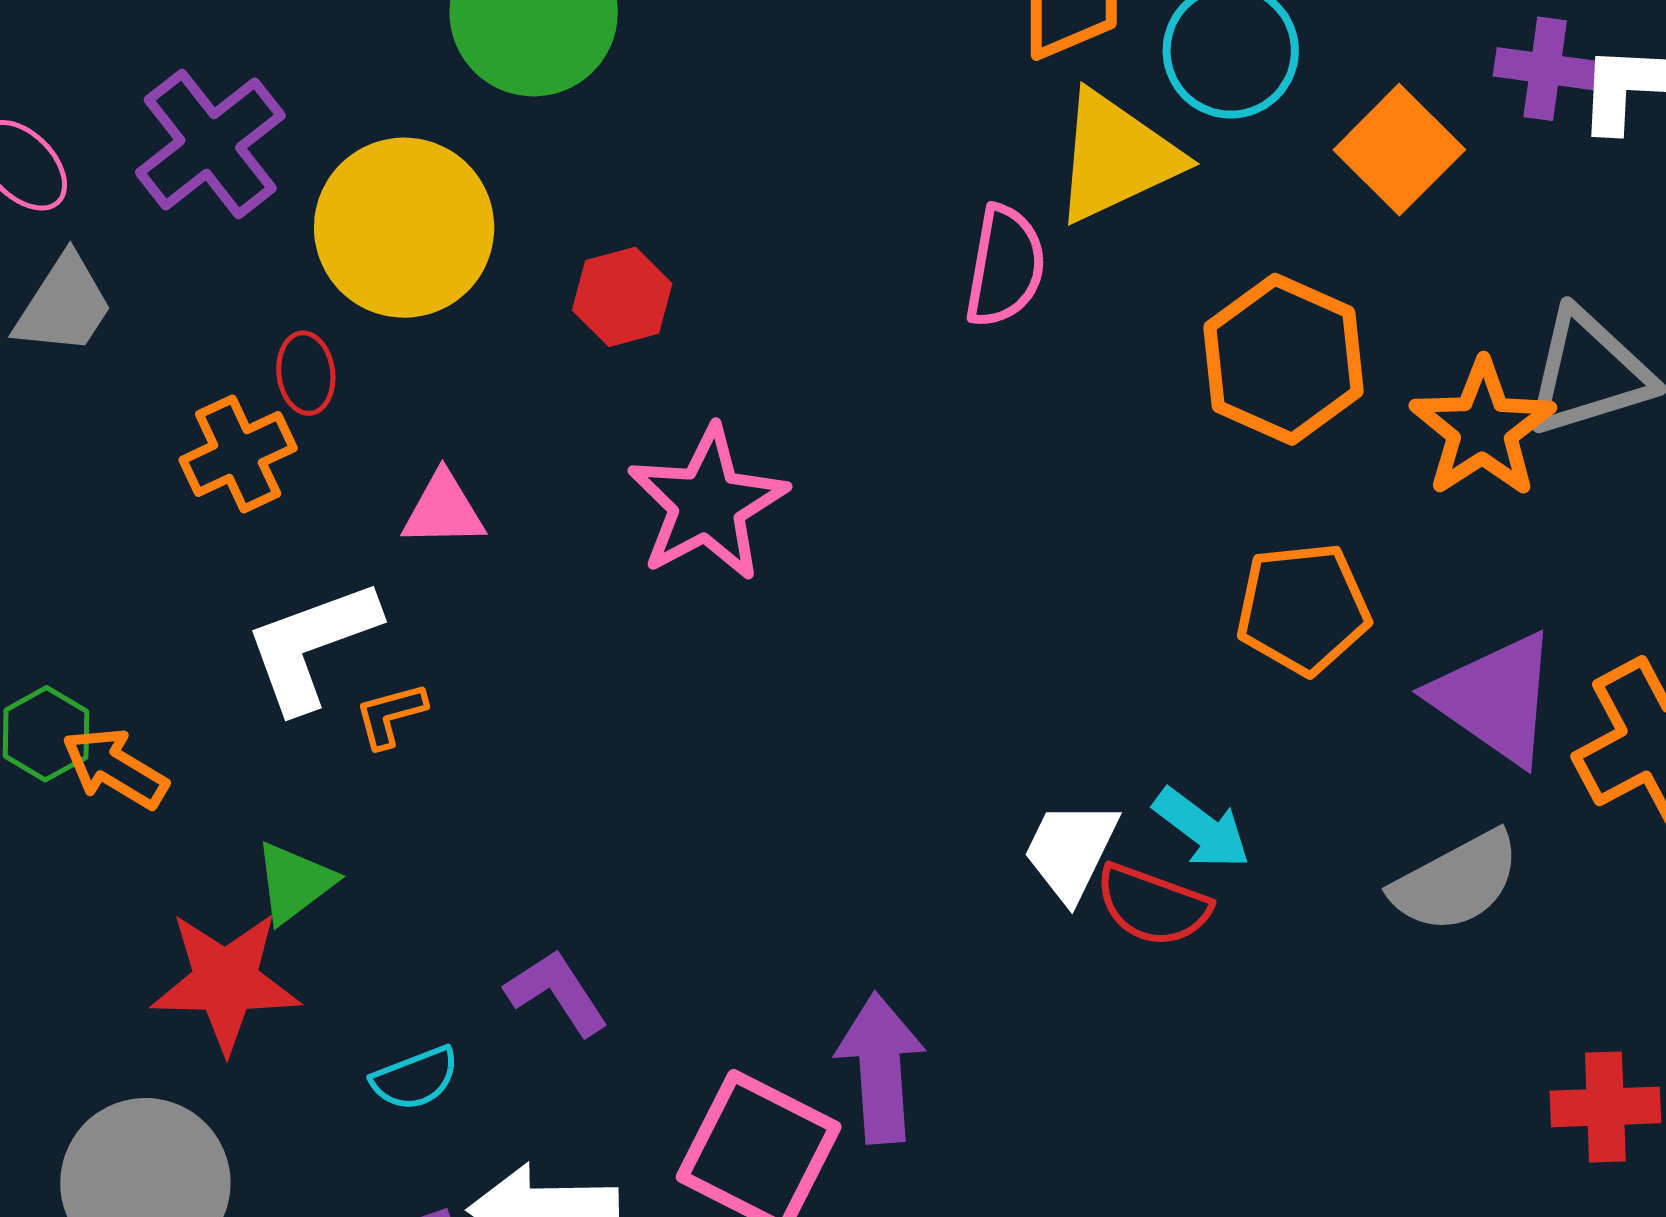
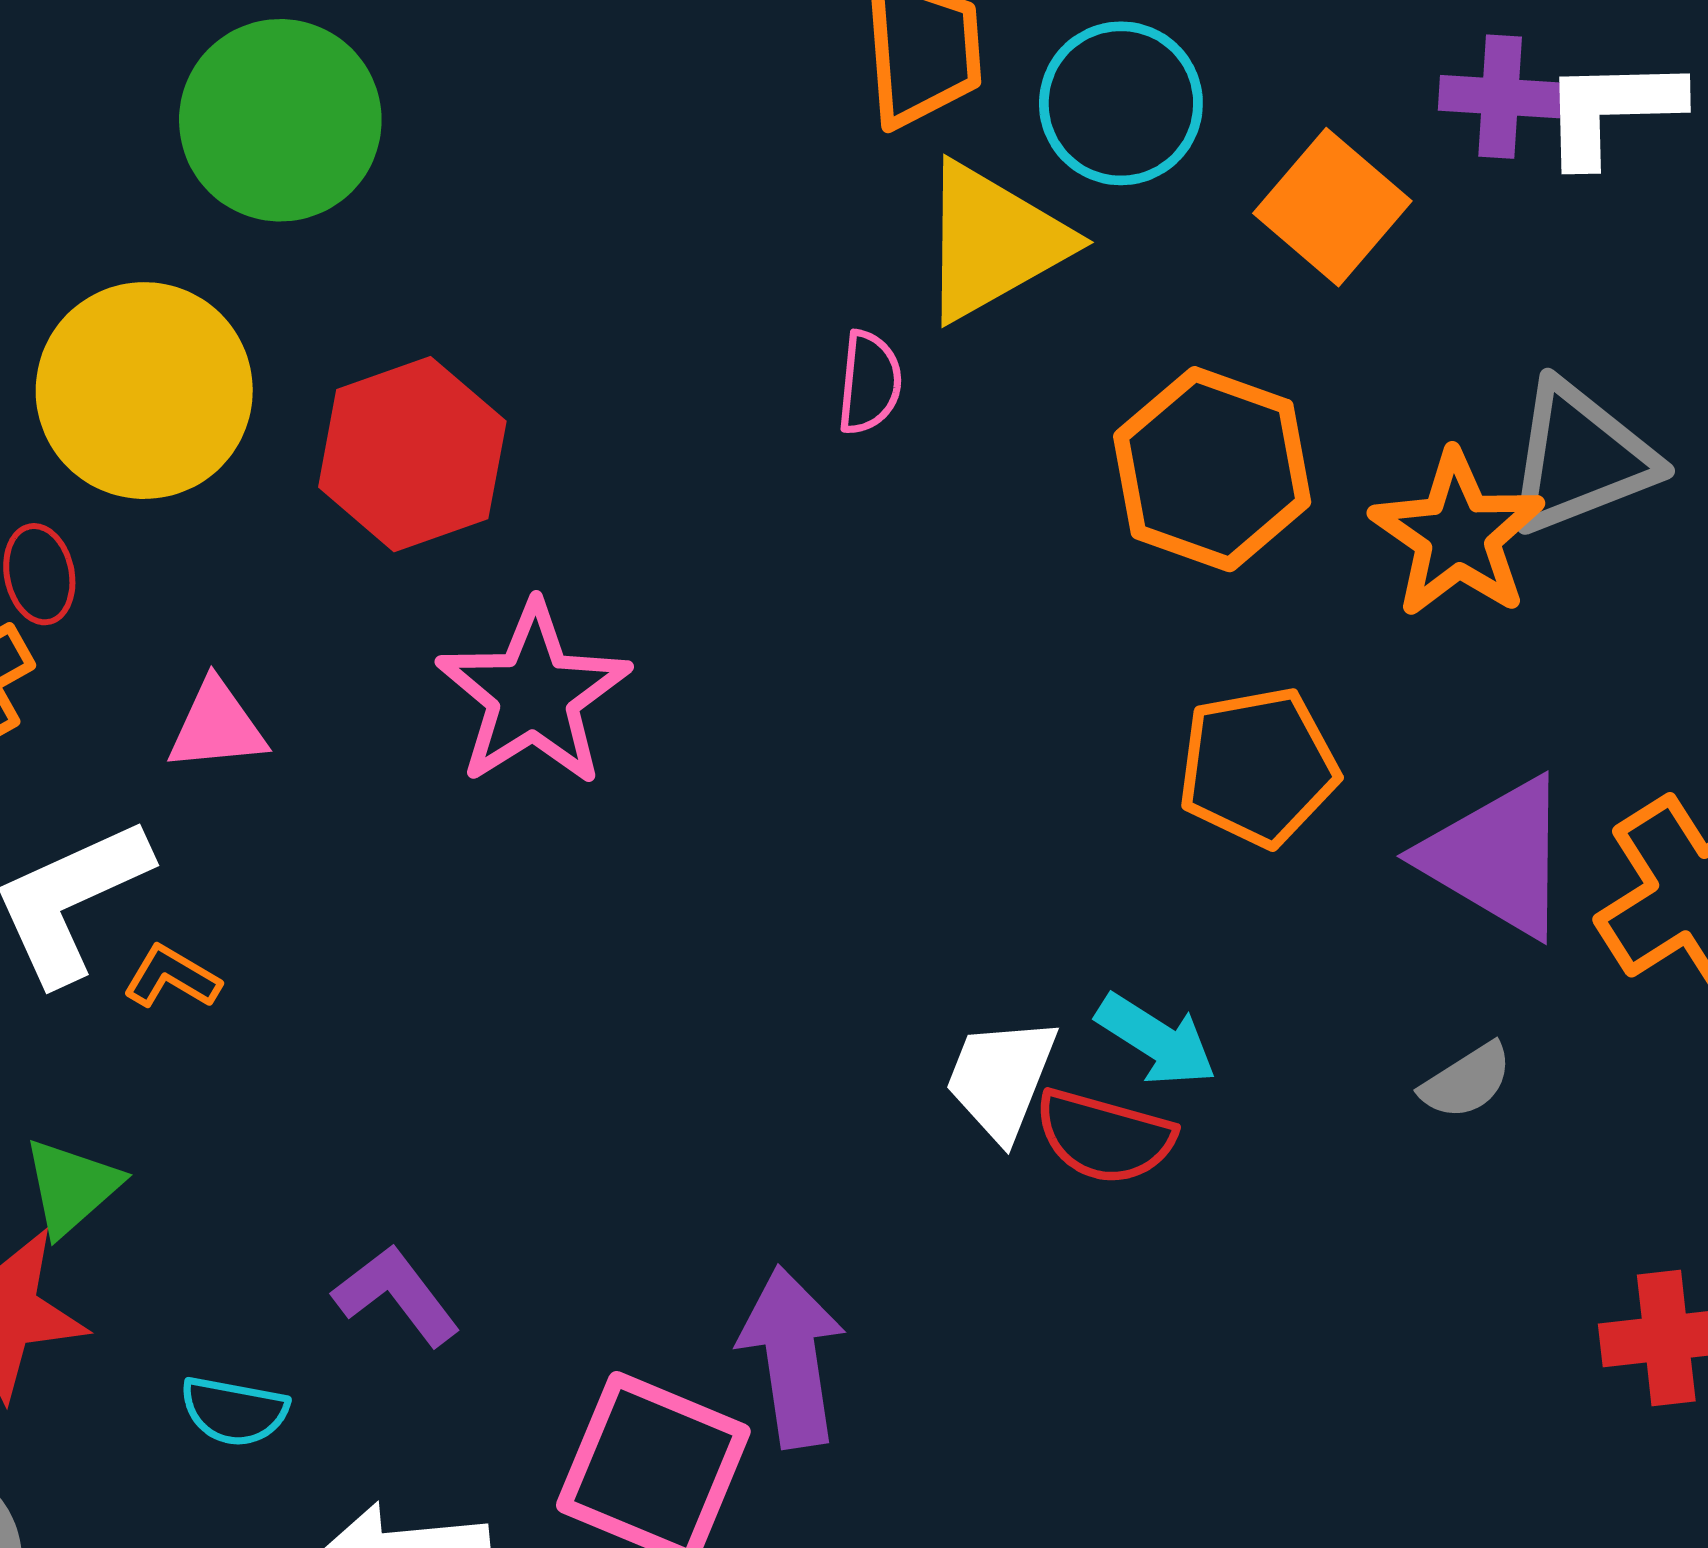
pink semicircle: (1005, 266) -> (869, 383), size x0.7
red hexagon: (622, 297) -> (412, 454), size x1.6
orange L-shape: (390, 715) -> (172, 977), turned 50
gray semicircle: (1456, 882) -> (1466, 1081), size x0.6
cyan semicircle: (415, 1078) -> (234, 1411), turned 36

